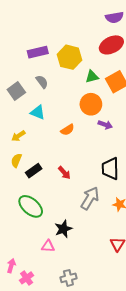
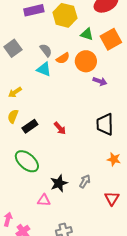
green triangle: (92, 77) -> (87, 34), turned 32
gray semicircle: (42, 82) -> (46, 50), moved
cyan triangle: (38, 112) -> (44, 69), moved
orange semicircle: (67, 130) -> (63, 58), moved
gray arrow: (90, 198) -> (85, 181), moved, size x0.6

